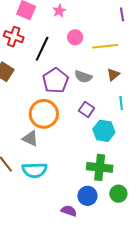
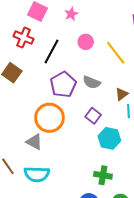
yellow line: (105, 46) -> (116, 53), turned 55
brown triangle: (113, 75) -> (122, 94), moved
green cross: (100, 167) -> (103, 175), size x0.7

